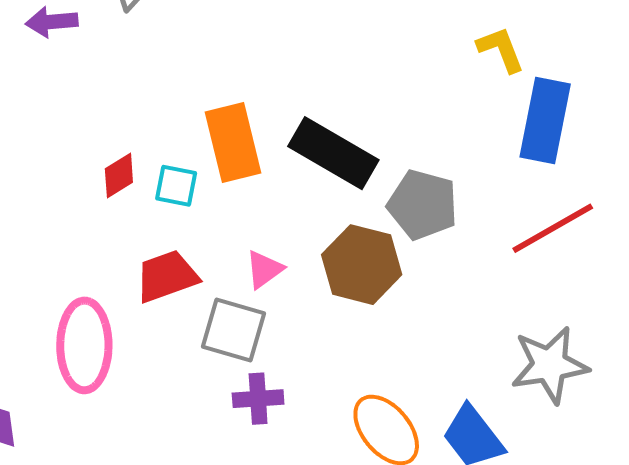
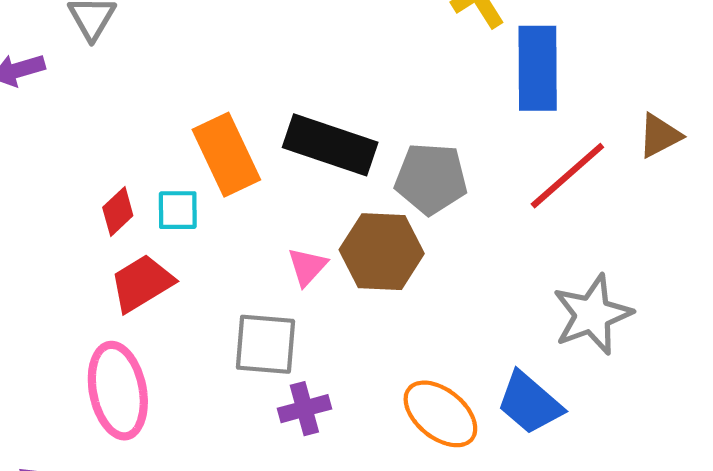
pink triangle: (264, 269) -> (307, 267), moved
red trapezoid: (167, 276) -> (142, 283), moved

